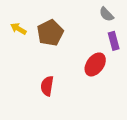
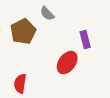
gray semicircle: (106, 14) -> (47, 14), moved

